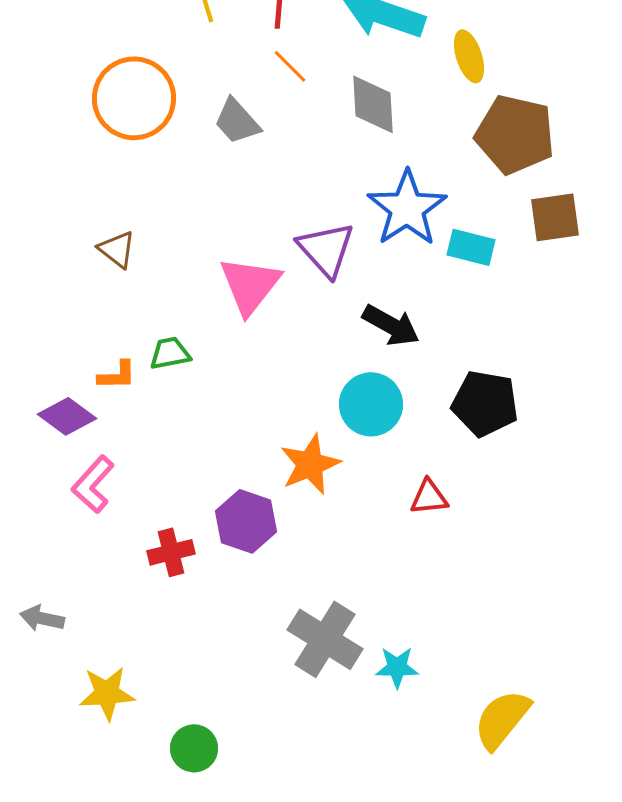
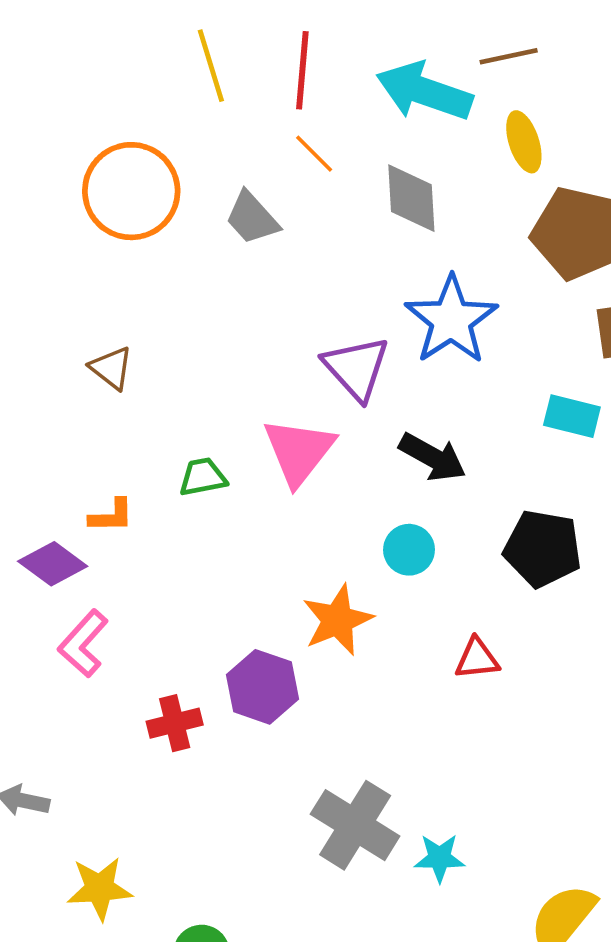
cyan rectangle: (471, 247) -> (572, 416), moved
pink triangle: (250, 285) -> (299, 451), moved
green trapezoid: (170, 353) -> (203, 477), moved
cyan circle: (371, 404) -> (409, 550), size x0.7

